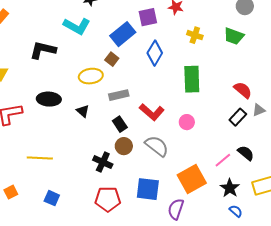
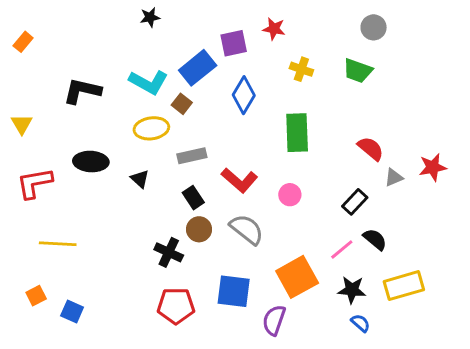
cyan L-shape: (77, 26) -> (149, 82), moved
black rectangle: (238, 117) -> (355, 202), moved
yellow line: (40, 158) -> (58, 244), moved
black star: (230, 188) -> (352, 290), turned -30
blue square: (52, 198) -> (72, 312), moved

